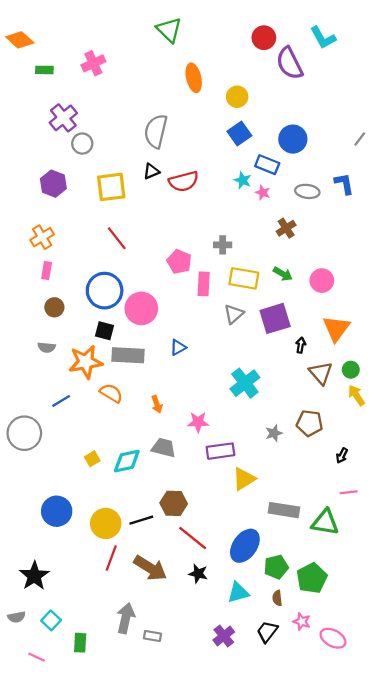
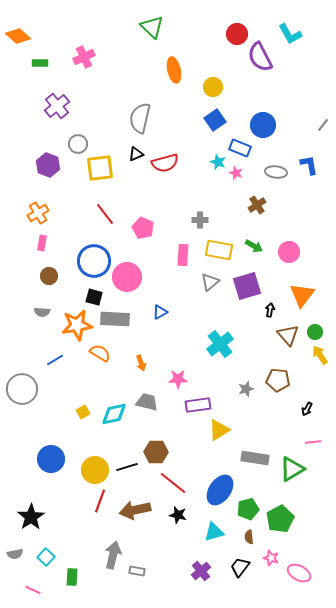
gray circle: (82, 144) -> (78, 144), moved
pink pentagon: (179, 262) -> (143, 228), moved
green triangle: (325, 522) -> (292, 469), turned -40
brown arrow: (150, 568) -> (135, 510), turned 136

